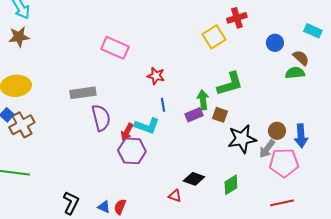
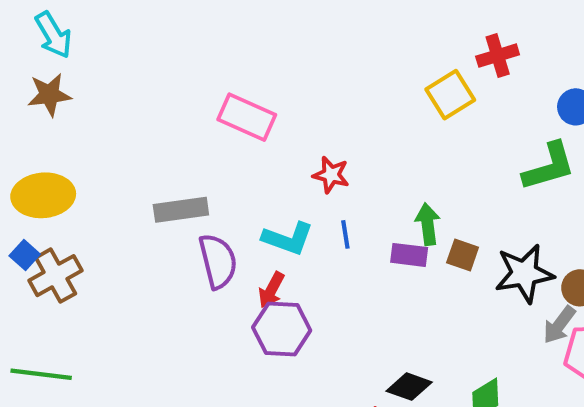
green L-shape: (230, 84) -> (549, 167), moved
purple rectangle: (194, 115) -> (409, 255), turned 30
cyan L-shape: (147, 126) -> (288, 239), moved
black star: (242, 139) -> (524, 273), moved

